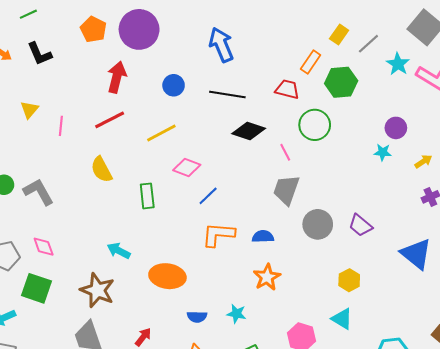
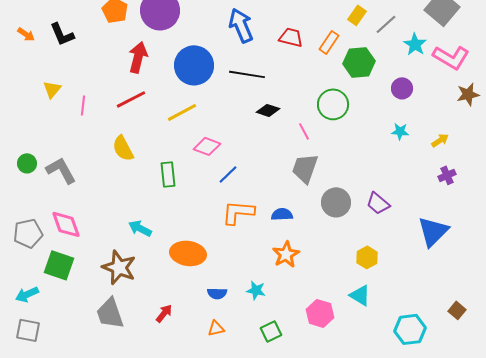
blue circle: (174, 85) -> (194, 65), size x1.8
red trapezoid: (287, 89) -> (291, 37), moved
purple circle: (396, 128) -> (402, 88), moved
black diamond: (249, 131) -> (268, 110), size x0.7
pink diamond: (44, 247) -> (66, 224), size x1.4
blue triangle: (416, 254) -> (433, 231), turned 36

